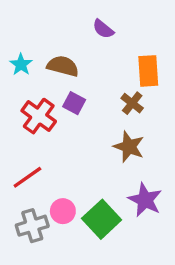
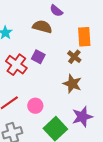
brown semicircle: (63, 66) -> (42, 27), moved
purple star: (145, 200) -> (82, 117), turned 30
pink circle: (63, 211) -> (35, 106), moved

